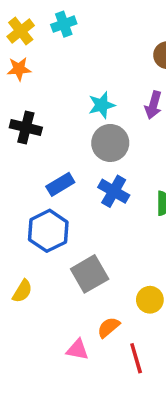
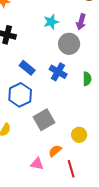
gray circle: (110, 143) -> (69, 44), moved
blue rectangle: (60, 184) -> (27, 68), turned 70

